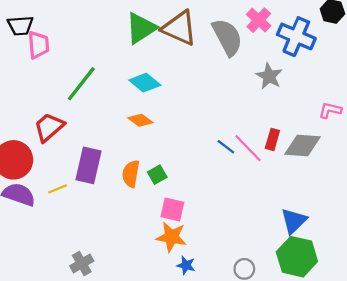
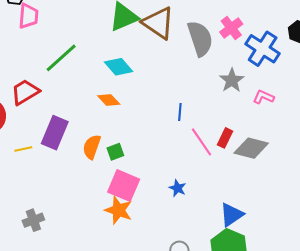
pink L-shape: (330, 110) -> (263, 97), moved
blue line: (226, 147) -> (180, 112), moved, turned 48
pink square: (172, 209) -> (124, 186), size x1.4
blue star: (186, 265) -> (178, 188), moved

